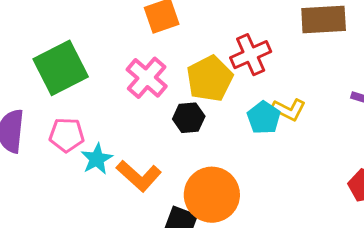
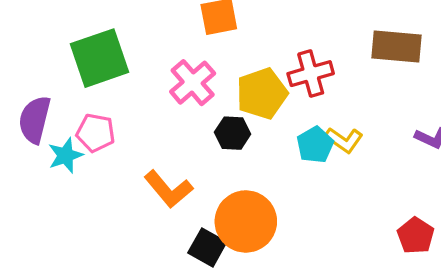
cyan star: (97, 159) -> (65, 155), moved

